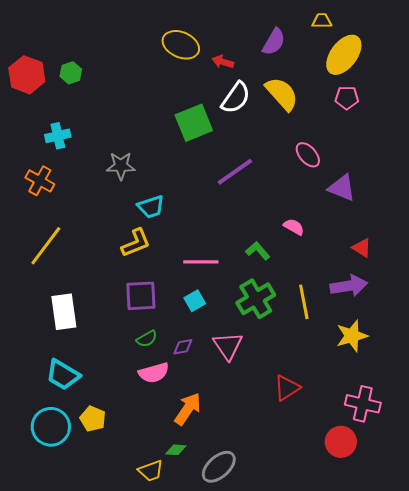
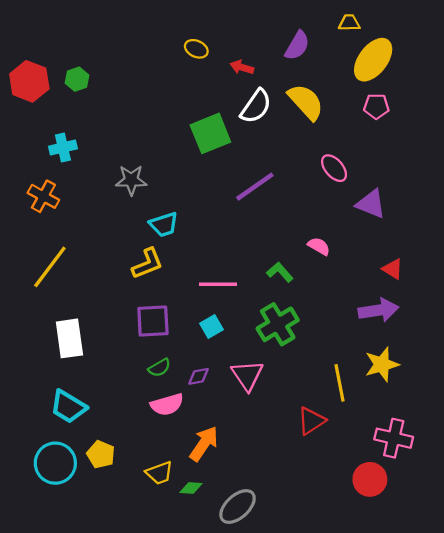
yellow ellipse: (181, 45) -> (196, 49), size x0.6
yellow line: (304, 302) -> (339, 383), moved
yellow trapezoid: (151, 471) -> (159, 473), moved

